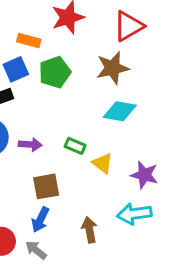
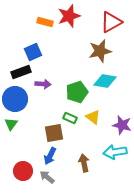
orange rectangle: (29, 40) -> (45, 22), moved
green pentagon: (55, 72) -> (77, 92), moved
purple arrow: (30, 145) -> (43, 84), moved
green rectangle: (75, 146) -> (70, 118), moved

